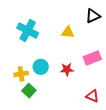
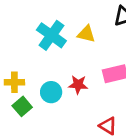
cyan cross: (28, 31) -> (51, 35), moved
cyan circle: (41, 67) -> (51, 92), moved

